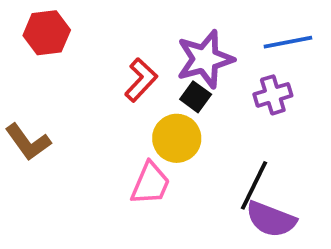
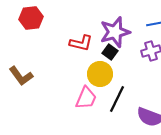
red L-shape: (141, 80) -> (81, 43), turned 60
black line: (254, 185) -> (117, 99), moved

